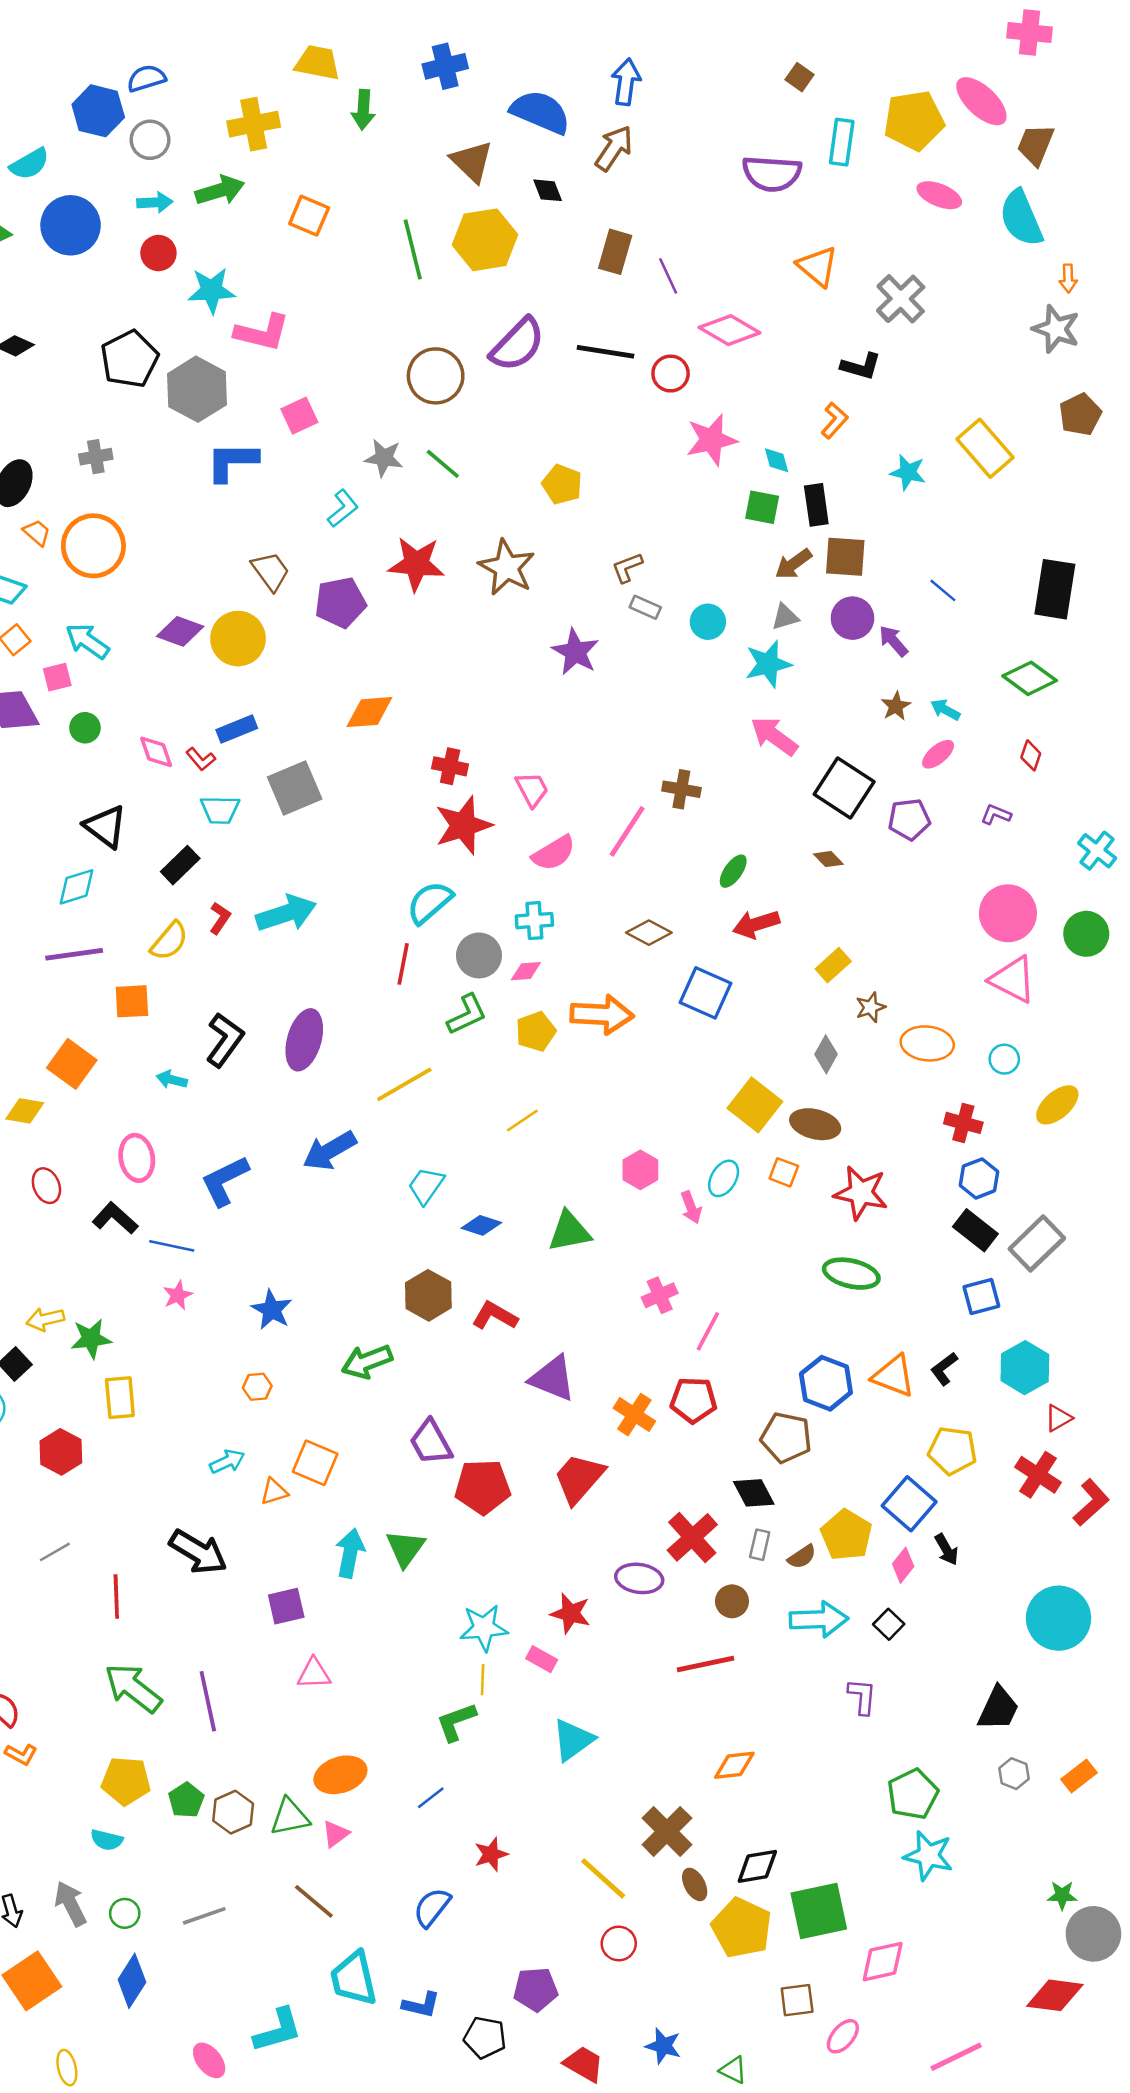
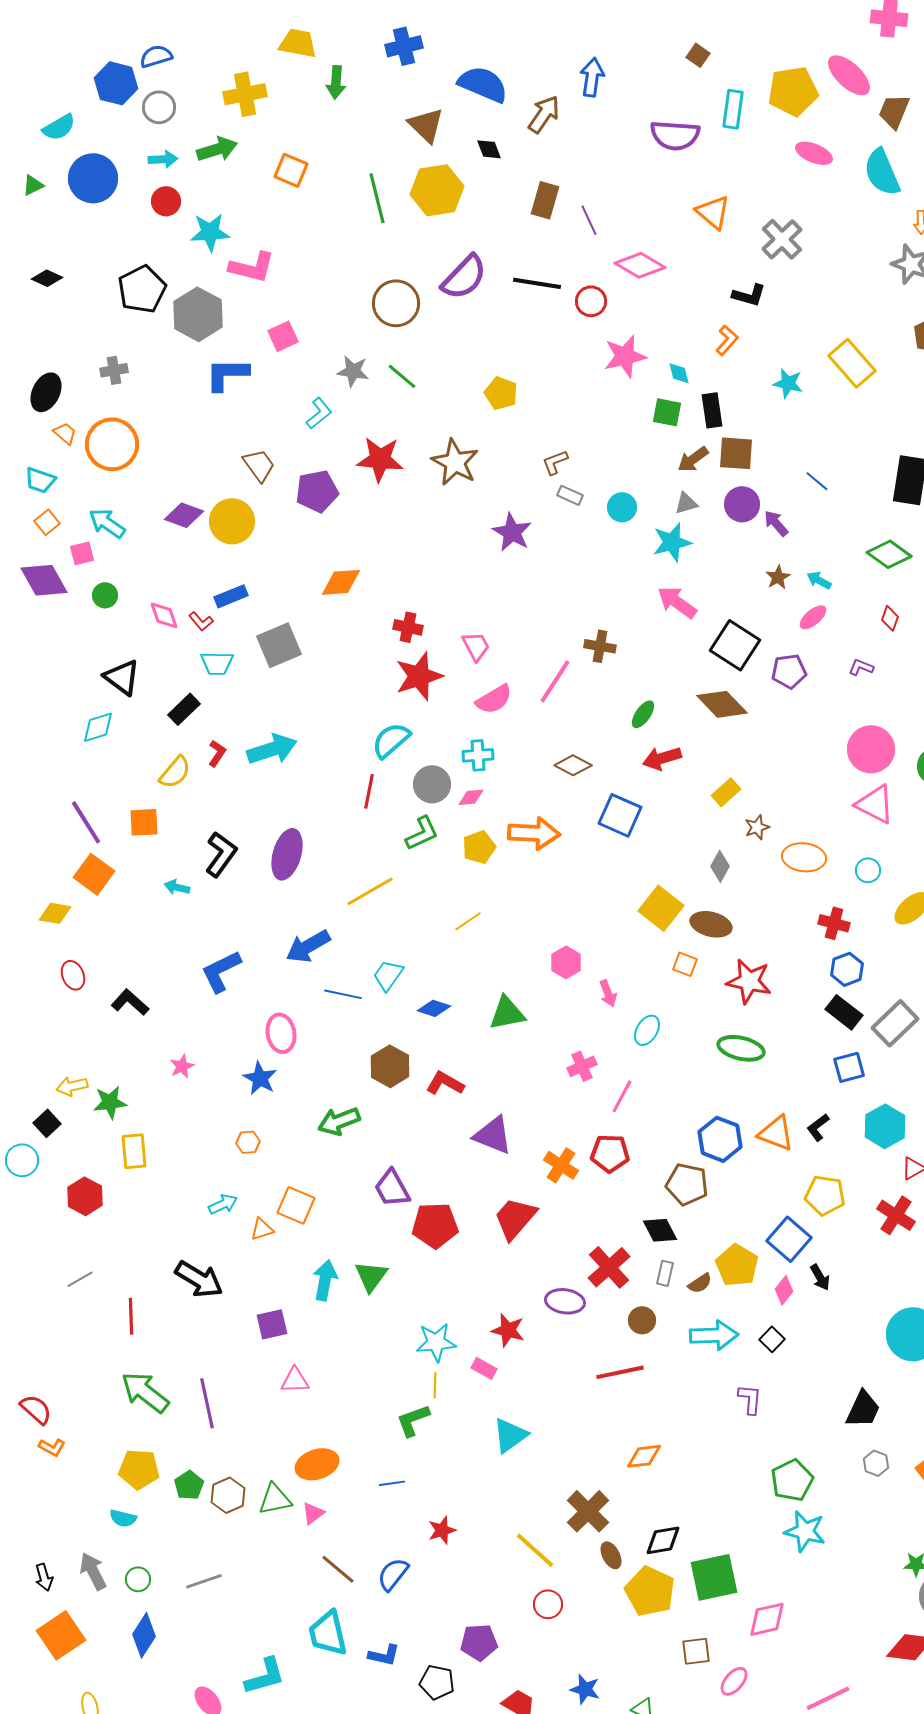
blue arrow: (626, 82) -> (592, 77), moved
brown diamond: (828, 859) -> (722, 704), size x2.0
purple line: (74, 954) -> (86, 822), moved, turned 66
pink ellipse: (137, 1158) -> (281, 1033), moved
cyan ellipse: (724, 1178) -> (647, 1030), moved
blue line: (172, 1246) -> (343, 994), moved
blue line: (431, 1798) -> (392, 1483), turned 30
brown line: (314, 1901) -> (338, 1569), moved

